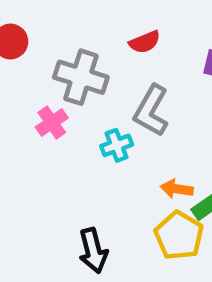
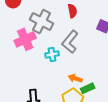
red semicircle: (145, 42) -> (72, 11), turned -88
pink cross: (52, 123) -> (25, 39), size x1.5

